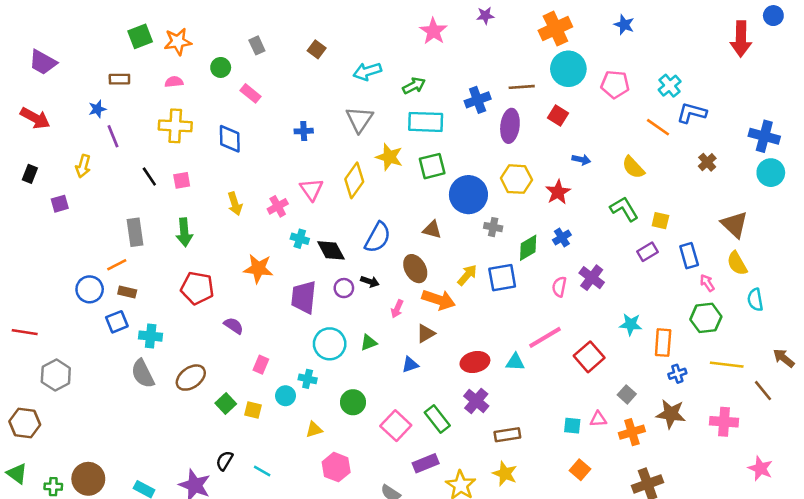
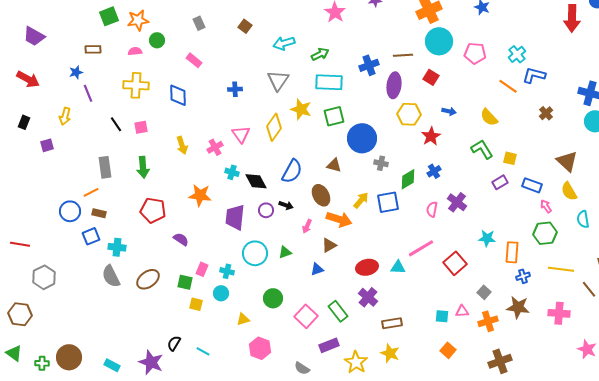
green circle: (221, 67) -> (157, 40), moved
yellow hexagon: (516, 179) -> (409, 114), moved
blue rectangle: (689, 256) -> (532, 185), turned -54
cyan cross: (308, 379) -> (227, 271), moved
green square: (226, 404) -> (185, 282), moved, turned -35

